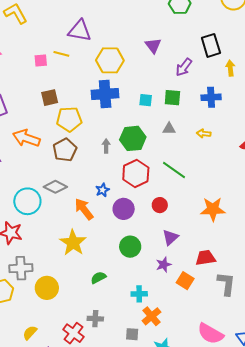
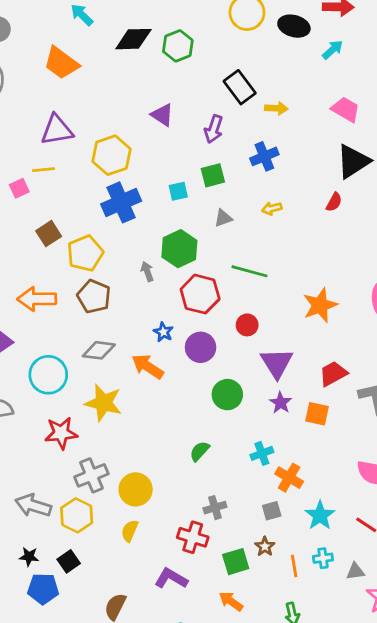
yellow arrow: (230, 68) -> (276, 108), turned 119
cyan circle: (27, 201) -> (48, 375), moved
purple triangle: (170, 237) -> (277, 363), size x1.4
yellow star: (73, 243) -> (103, 403), moved
yellow semicircle: (30, 333) -> (130, 531), moved

